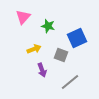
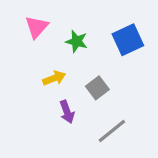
blue square: (77, 38) -> (128, 40), moved
gray square: (61, 55) -> (97, 88), turned 32

